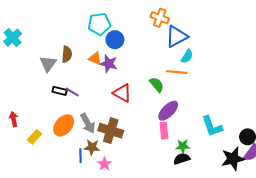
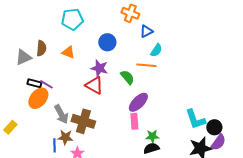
blue triangle: (177, 37) -> (146, 31), size x0.6
blue circle: (115, 40) -> (107, 42), moved
gray triangle: (48, 64) -> (23, 57), turned 30
purple star: (109, 64) -> (99, 68), moved
orange ellipse: (64, 125) -> (38, 98), moved
cyan L-shape: (212, 126) -> (195, 119), moved

